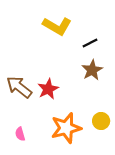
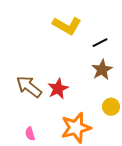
yellow circle: (101, 121) -> (111, 107), moved

